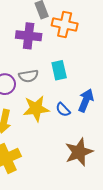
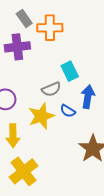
cyan rectangle: (59, 70) -> (70, 71), moved
gray semicircle: (29, 76) -> (51, 89), moved

